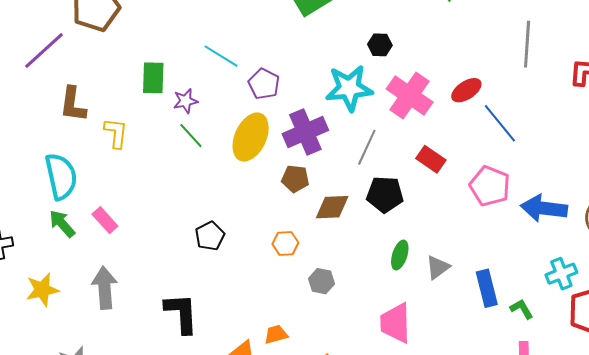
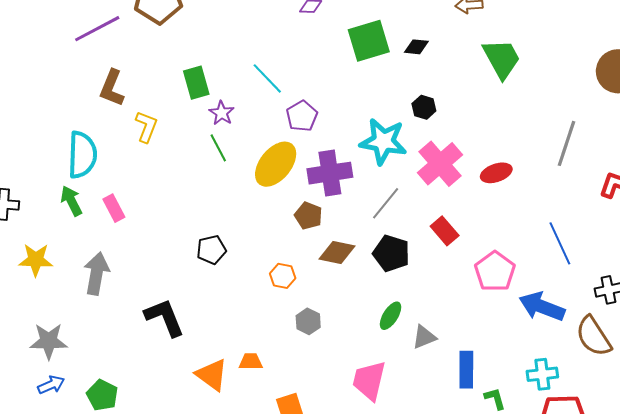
green rectangle: (153, 78) -> (196, 83), turned -32
purple star: (185, 101) -> (222, 113), turned 30
blue line: (500, 123) -> (560, 243), moved
black L-shape: (181, 313) -> (165, 317), turned -33

